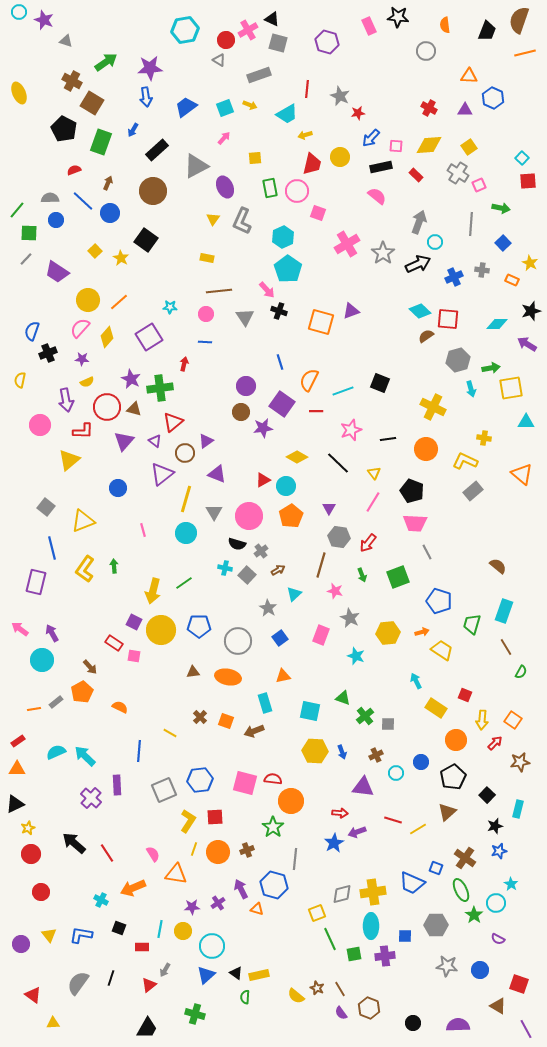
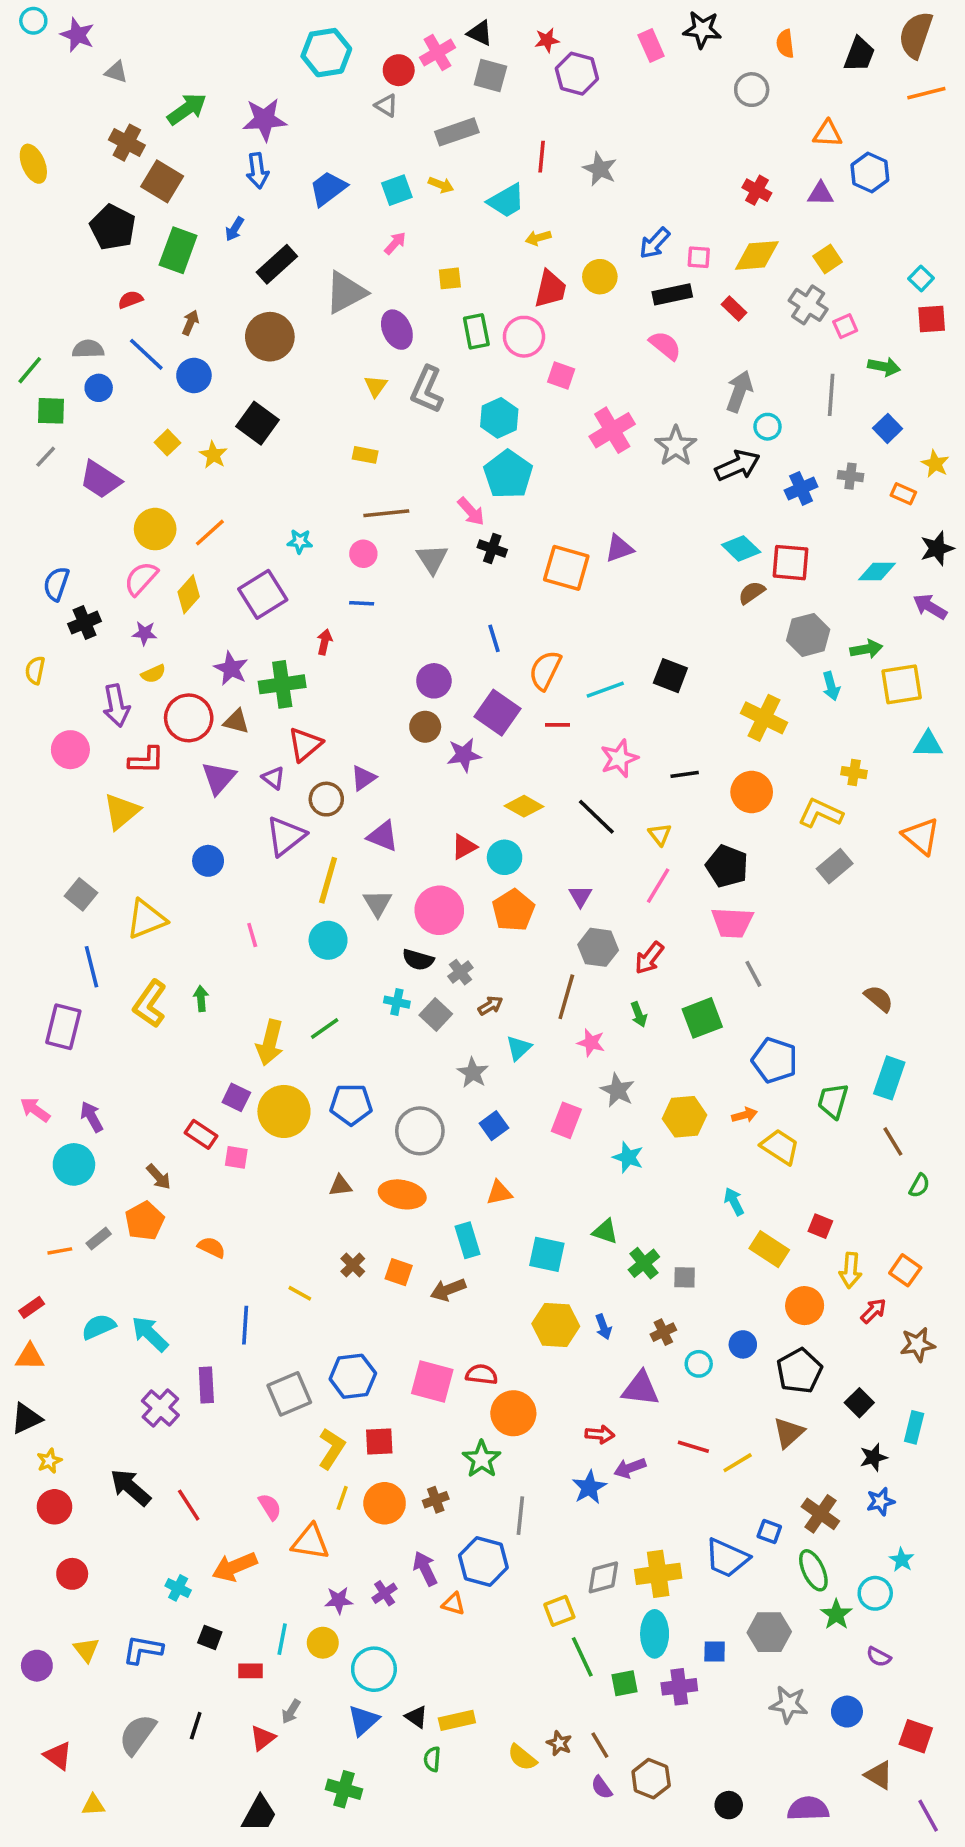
red star: (358, 113) -> (547, 40), moved

